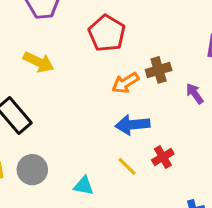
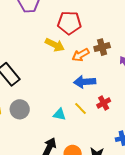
red pentagon: (107, 33) -> (69, 23), turned -30
yellow arrow: (39, 62) -> (55, 45), moved
cyan triangle: (84, 186) -> (59, 114), moved

